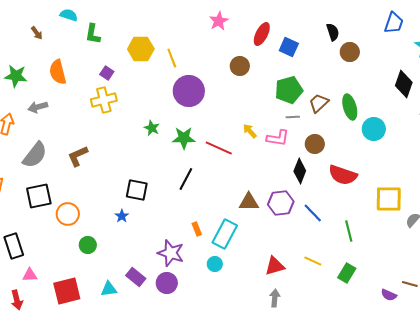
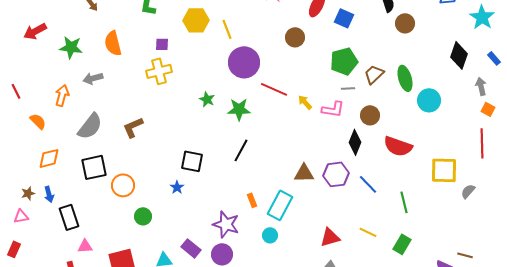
purple square: (107, 73) -> (162, 44), turned -32
red line: (219, 148) -> (274, 89), moved

